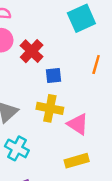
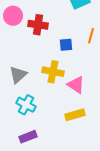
red cross: (32, 51) -> (38, 25), turned -36
blue square: (53, 75) -> (66, 45), moved

